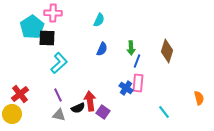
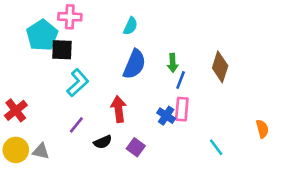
blue semicircle: (102, 49) -> (134, 64), size x1.6
red cross: (20, 94) -> (16, 110), moved
purple line: (58, 95) -> (76, 125), turned 64
red arrow: (90, 101) -> (119, 109), moved
gray triangle: (59, 115) -> (41, 151), moved

